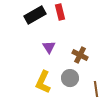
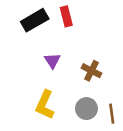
gray circle: (70, 78) -> (86, 109), moved

